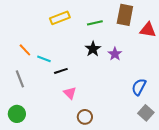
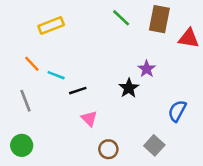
yellow rectangle: (60, 18) -> (51, 26), moved
green line: (95, 23) -> (121, 18), moved, turned 56
black star: (93, 49) -> (129, 88), moved
gray square: (146, 113) -> (154, 145), moved

